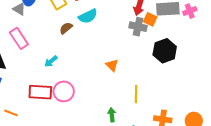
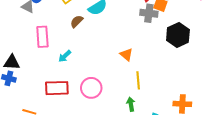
pink rectangle: (19, 38) -> (42, 37), moved, turned 35
pink circle: (64, 91) -> (91, 88), moved
yellow line: (136, 94) -> (138, 80), moved

